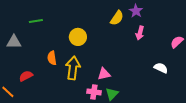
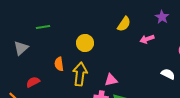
purple star: (136, 11) -> (162, 17), moved
pink arrow: (140, 33) -> (147, 39), turned 56
gray triangle: (14, 42) -> (21, 48), turned -42

